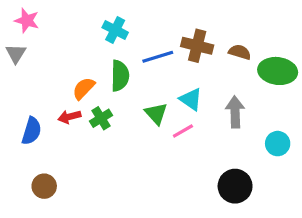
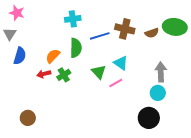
cyan cross: (115, 30) -> (73, 19), turned -35
brown semicircle: (240, 52) -> (152, 33), turned 144
green ellipse: (278, 71) -> (175, 27), moved
gray arrow: (235, 112) -> (161, 72), moved
blue semicircle: (32, 131) -> (20, 56), moved
cyan circle: (278, 144) -> (158, 93), moved

